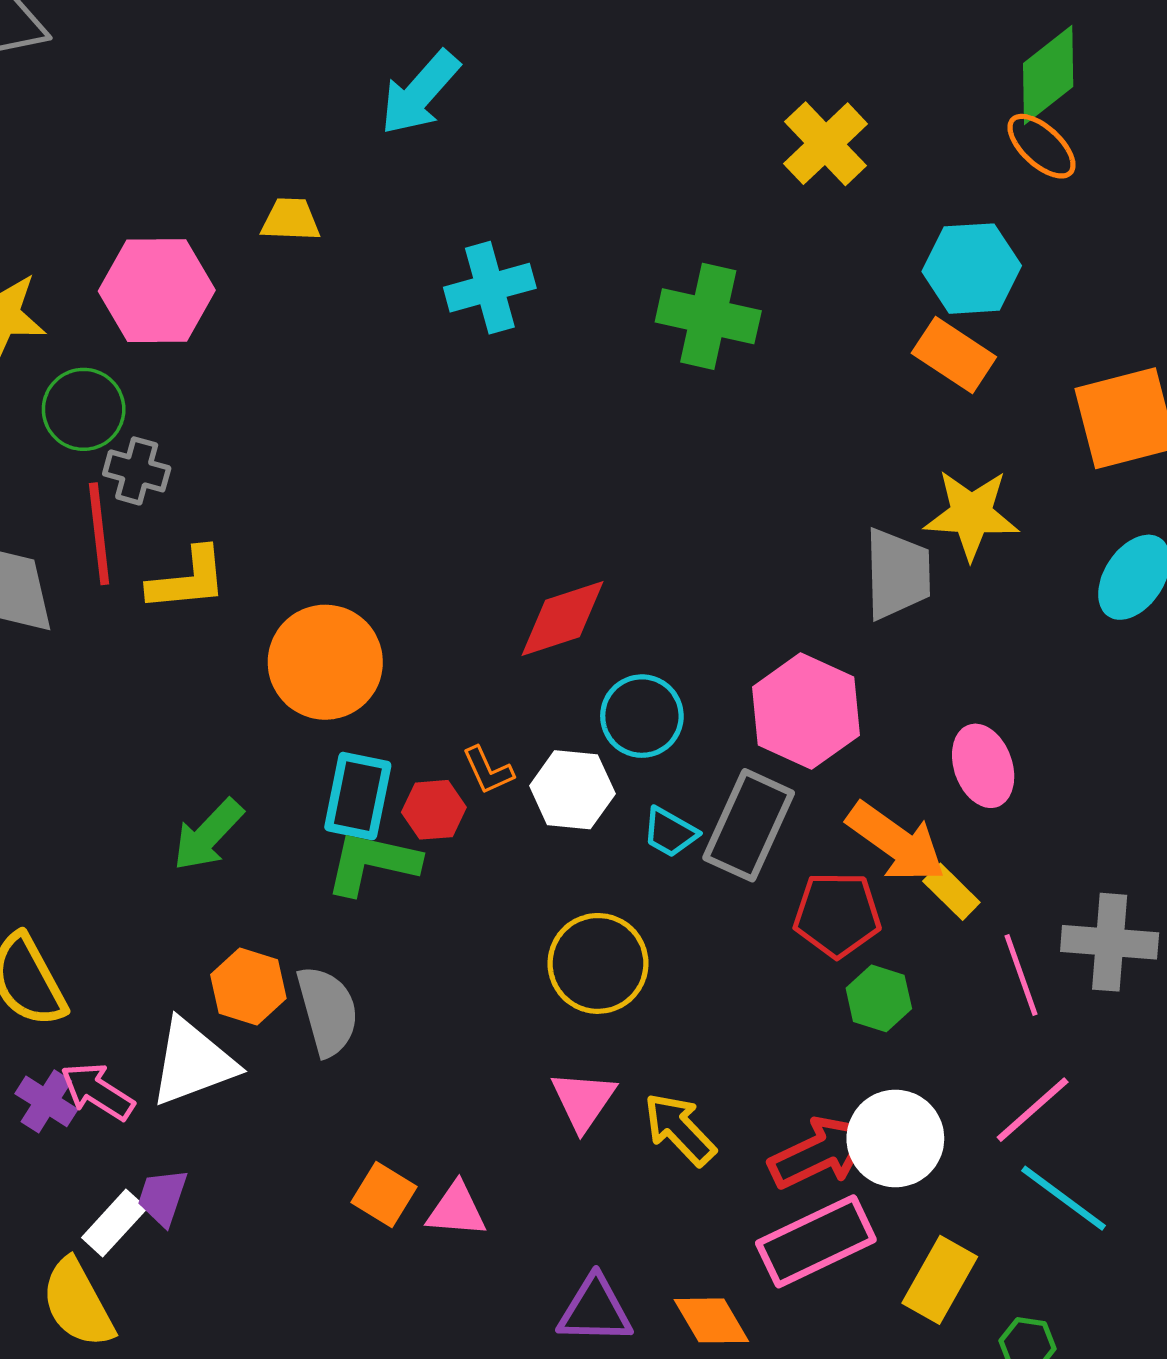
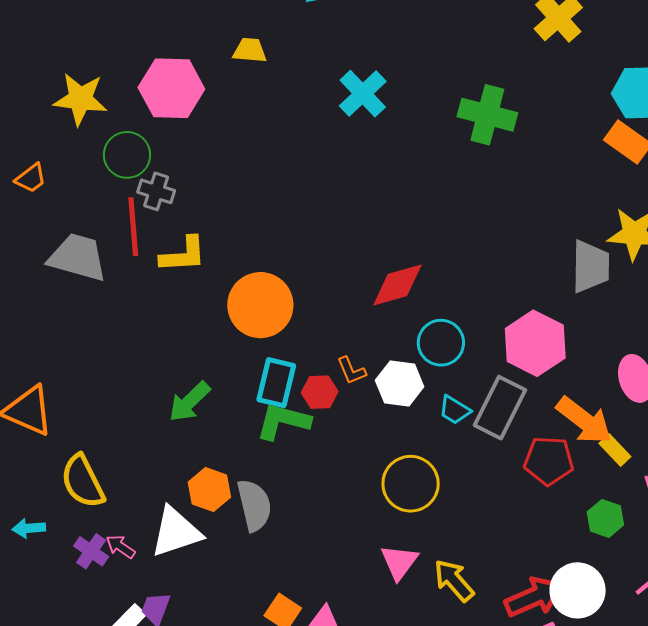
cyan cross: (490, 288) -> (363, 94), turned -30
green hexagon: (879, 998) -> (605, 518), moved
pink arrow: (97, 1091) -> (121, 547), size x0.7

